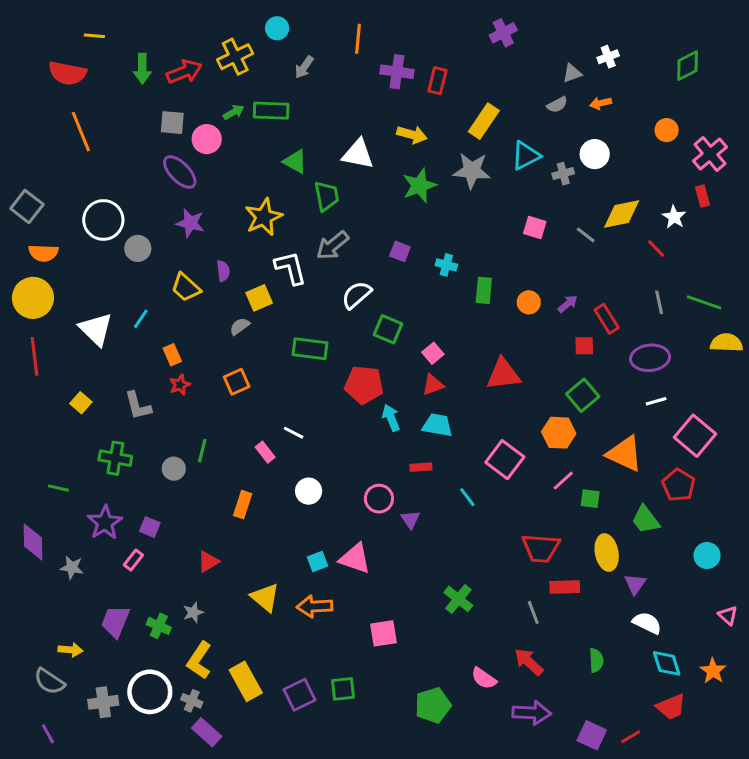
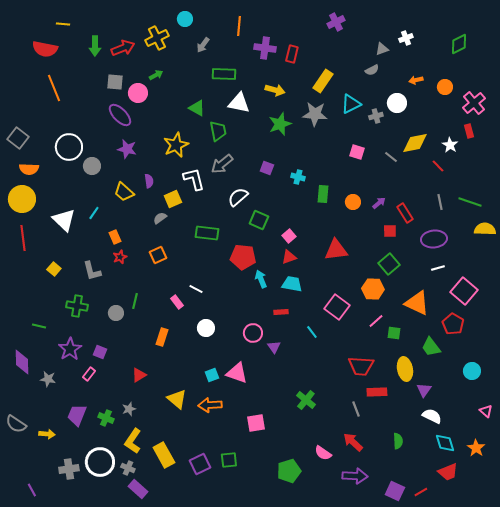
orange arrow: (601, 103) -> (416, 80), moved
green rectangle: (271, 111) -> (224, 74), moved
gray semicircle: (49, 681) -> (16, 424), moved

